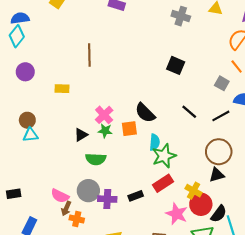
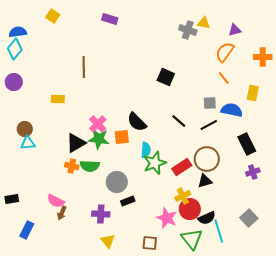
gray cross: (181, 16) -> (188, 30), moved
purple circle: (25, 72) -> (14, 82), moved
gray square: (222, 83) -> (210, 103), moved, turned -32
green star: (105, 131) -> (99, 139), size x1.5
black triangle: (81, 135) -> (76, 143), size x1.5
red rectangle: (163, 183) -> (182, 167), moved
gray circle: (88, 191) -> (117, 182), moved
yellow cross: (193, 191) -> (183, 196), turned 35
purple cross: (107, 199) -> (101, 214), moved
black semicircle: (219, 214) -> (207, 218), turned 30
orange cross: (77, 219) -> (72, 166), moved

